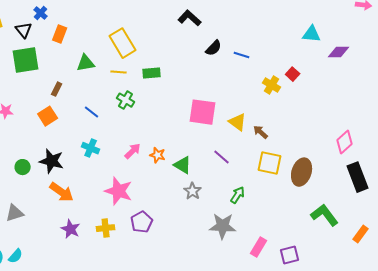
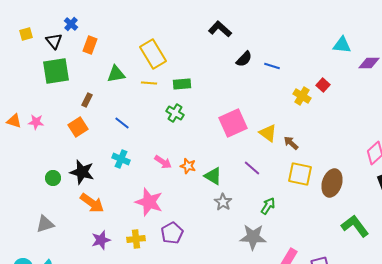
green cross: (126, 100) -> (175, 113), moved
pink square: (203, 112) -> (233, 123), turned -32
pink arrow: (133, 151) -> (163, 162), turned 78
purple star: (71, 229) -> (101, 240), turned 30

